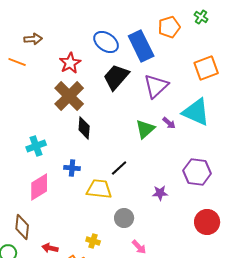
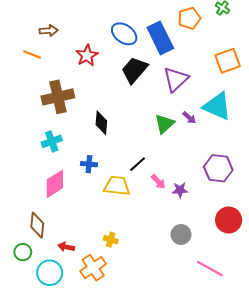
brown cross: (69, 96) -> (58, 97), moved, turned 32
gray circle: (124, 218) -> (181, 234), moved
pink arrow: (139, 247) -> (158, 182), moved

